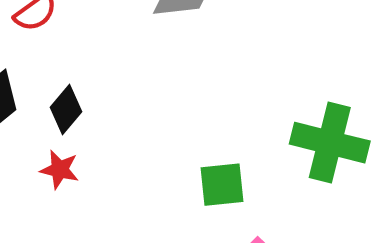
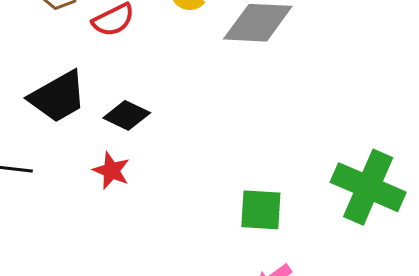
black diamond: (66, 109) -> (127, 115), turned 66

